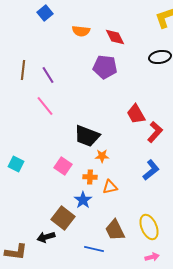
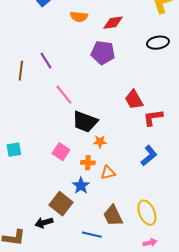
red diamond: (115, 37) -> (113, 23), turned -70
brown line: (23, 70) -> (21, 71), moved
pink line: (45, 106) -> (64, 95), moved
red L-shape: (155, 132) -> (153, 118), turned -140
cyan square: (16, 164) -> (14, 150), turned -35

